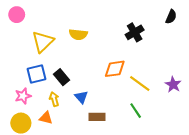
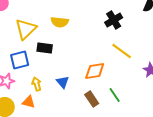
orange diamond: (115, 69) -> (95, 71), moved
black rectangle: (62, 77) -> (45, 48), moved, turned -42
yellow line: (140, 83) -> (122, 51), moved
brown rectangle: (97, 117) -> (92, 99), moved, turned 56

